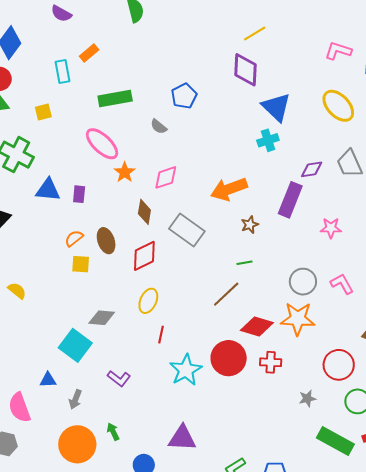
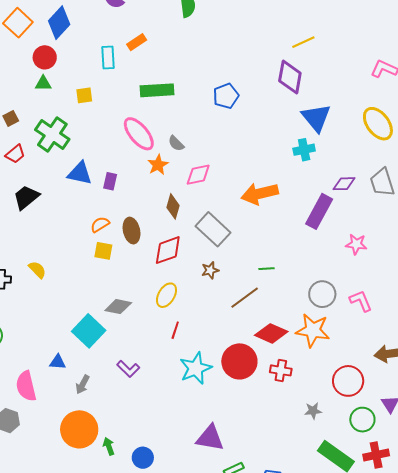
gray semicircle: (159, 127) -> (176, 143), moved
brown star: (250, 225) -> (210, 270), moved
green arrow: (113, 432) -> (109, 446), moved
purple triangle: (182, 438) -> (210, 438), moved

